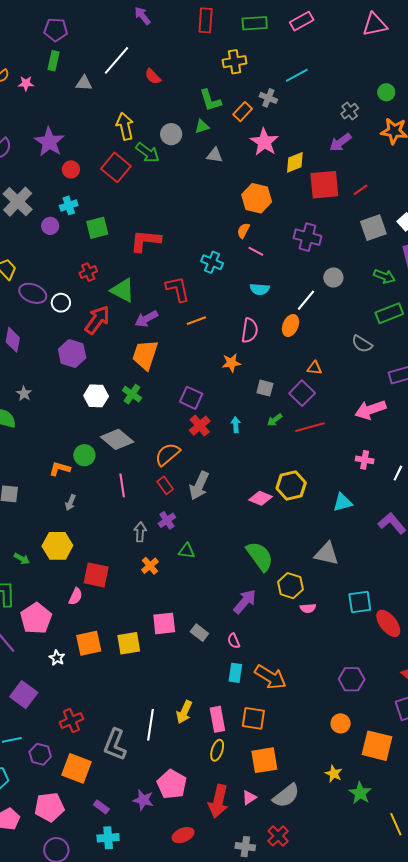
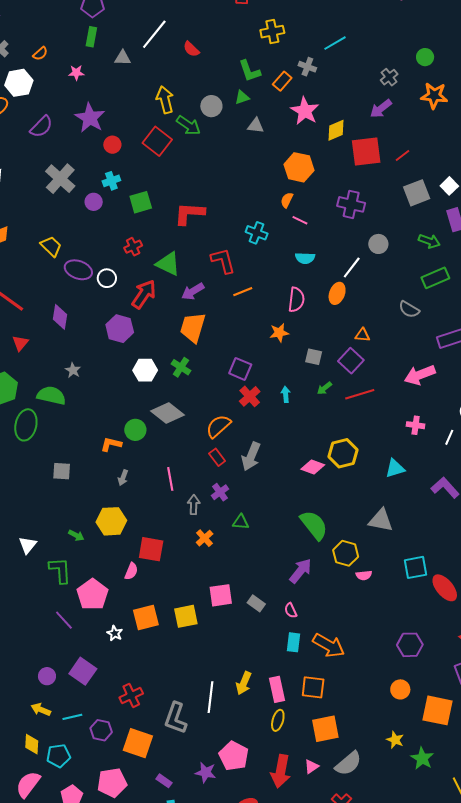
pink star: (26, 83) -> (76, 73), moved
pink line: (122, 485) -> (170, 479), moved

